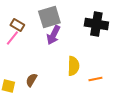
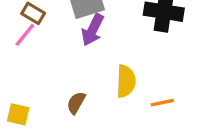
brown semicircle: (31, 80) -> (76, 103), moved

